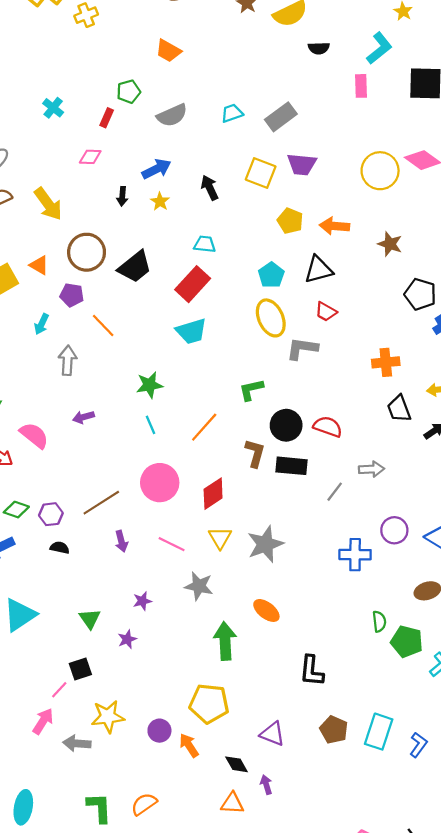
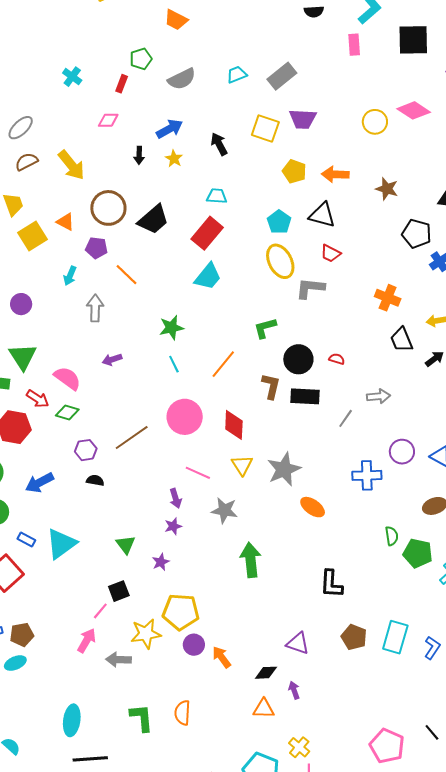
yellow circle: (380, 171) -> (375, 122), size x0.7
black triangle: (318, 270) -> (322, 215), turned 32
cyan trapezoid: (191, 331) -> (208, 277), turned -32
orange cross: (386, 362) -> (388, 298), turned 30
red semicircle: (328, 427) -> (337, 359), size x0.6
red diamond: (213, 494) -> (234, 425), turned -52
green diamond: (16, 510) -> (67, 412), moved
purple arrow: (121, 541) -> (176, 498), moved
orange ellipse: (266, 610) -> (313, 507), moved
yellow pentagon: (209, 704) -> (181, 612), moved
black diamond: (237, 764) -> (266, 673), turned -60
orange semicircle: (144, 804) -> (182, 713), turned -50

